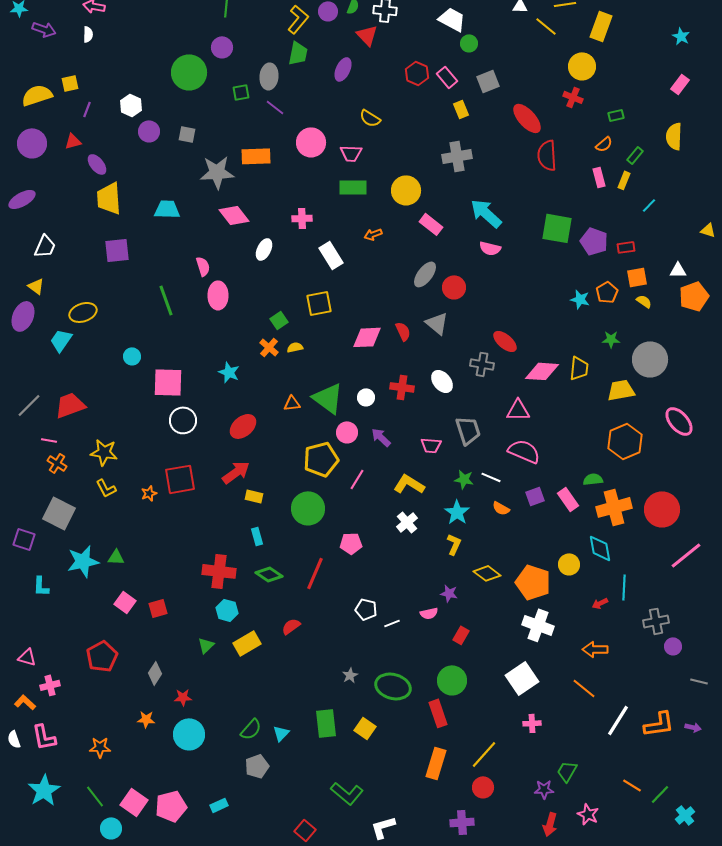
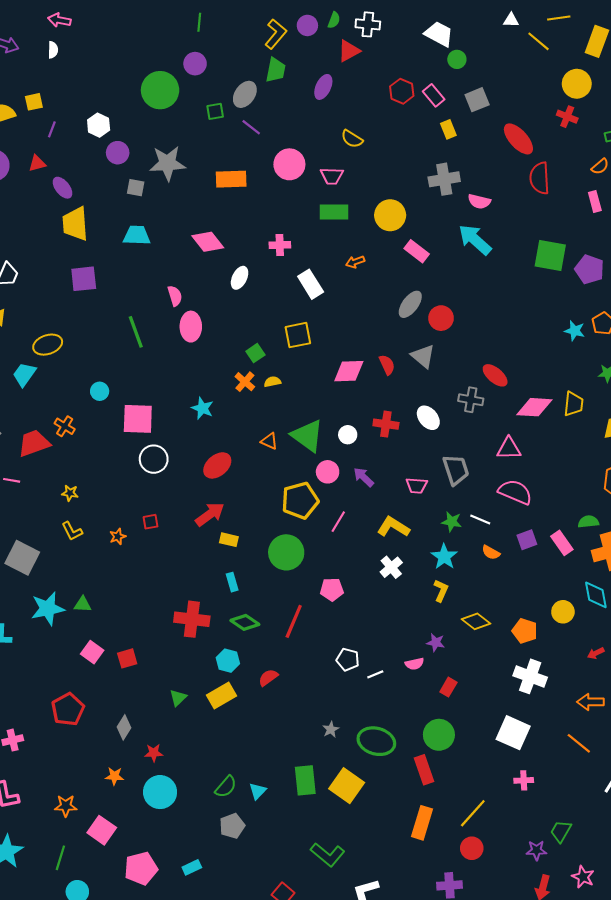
red triangle: (367, 35) -> (349, 51), turned 45
gray ellipse: (269, 76) -> (245, 94), turned 30
gray square: (187, 134) -> (136, 188), moved
gray star: (217, 172) -> (167, 163), moved
pink semicircle: (490, 248) -> (479, 201), moved
orange triangle: (292, 403) -> (269, 441), turned 30
yellow star: (104, 452) -> (70, 493), size x0.6
orange cross: (57, 463) -> (65, 426), moved
red square: (180, 479) -> (150, 522), size x0.5
orange pentagon: (533, 582) -> (525, 631), size x0.7
cyan hexagon: (227, 610) -> (228, 661), moved
white square: (522, 678) -> (513, 733), turned -32
yellow square: (365, 728) -> (347, 786), size x1.5
green line: (95, 796) -> (60, 858), turned 55
pink square: (134, 802) -> (102, 830), moved

